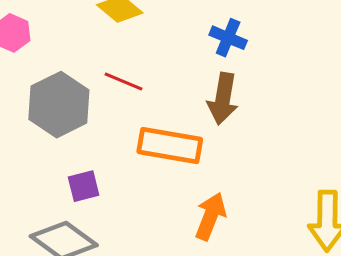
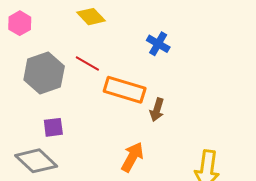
brown arrow: (223, 99) -> (157, 110), moved, size x0.7
orange rectangle: (170, 146) -> (125, 90), moved

